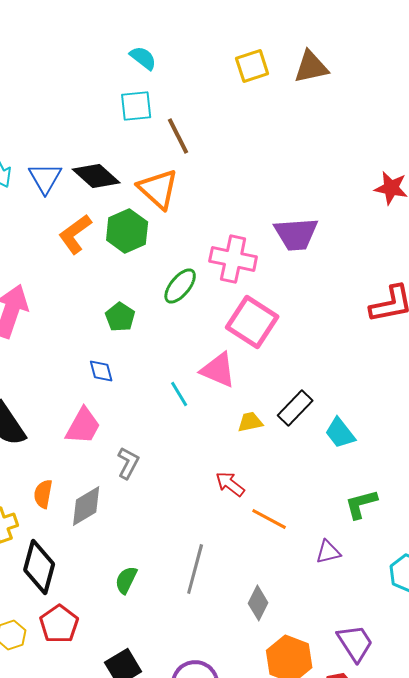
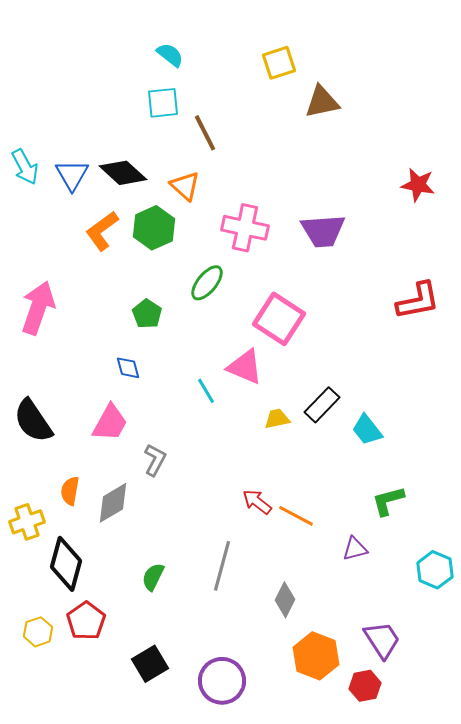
brown triangle: (311, 67) -> (322, 102), moved
orange triangle: (158, 189) -> (185, 186), size x0.7
pink cross: (233, 259) -> (245, 228), moved
red arrow: (230, 484) -> (257, 502), moved

